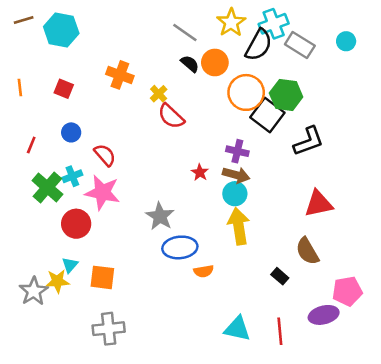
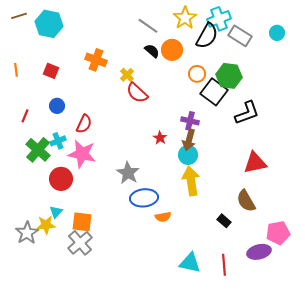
orange circle: (246, 92) -> (197, 74), size x0.6
red semicircle: (105, 155) -> (84, 124), turned 66
brown arrow: (236, 175) -> (189, 140), turned 90
gray cross: (109, 329) -> (80, 243), moved, turned -35

